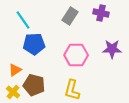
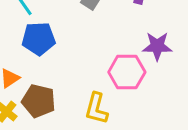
pink hexagon: (76, 55) -> (127, 72), moved

